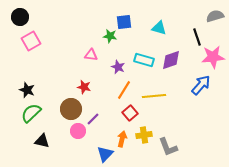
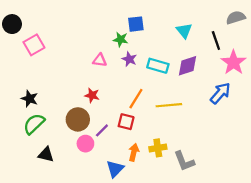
black circle: (20, 17) -> (12, 24), moved
cyan triangle: (159, 28) -> (184, 31), moved, turned 35
pink star: (213, 57) -> (234, 62), turned -30
purple star: (118, 67) -> (129, 59), moved
red square: (130, 113) -> (126, 122), moved, turned -35

